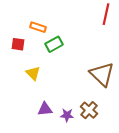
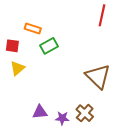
yellow triangle: (33, 73) -> (17, 68), moved, turned 35

